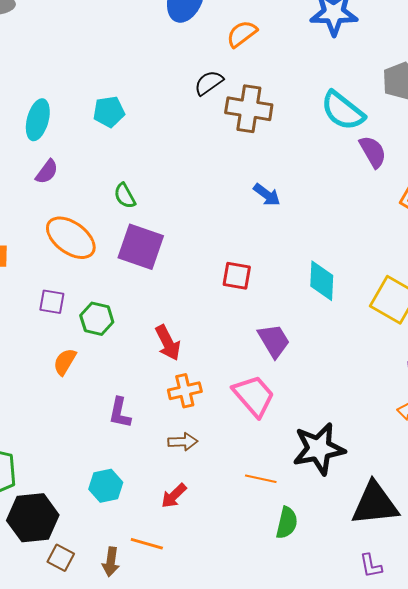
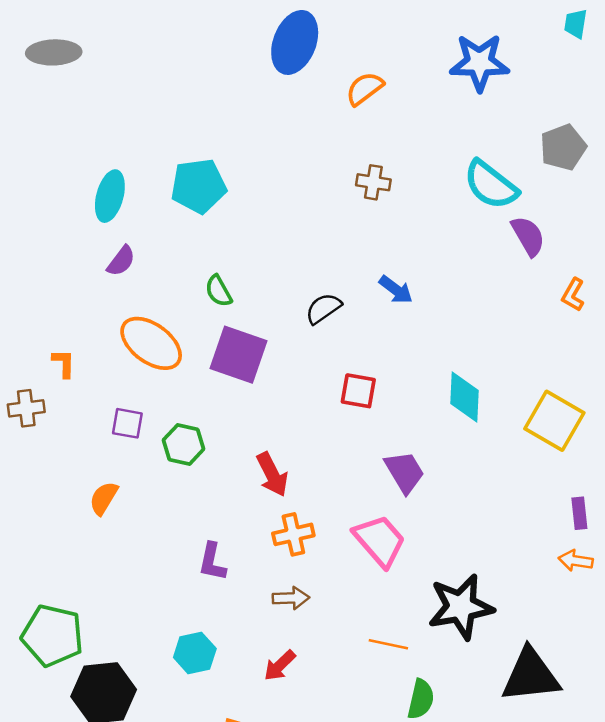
black semicircle: (209, 83) -> (323, 308), moved
brown cross: (249, 109) -> (373, 182), size x0.6
cyan pentagon: (109, 112) -> (199, 186), size x1.4
orange semicircle: (65, 362) -> (104, 498), moved

